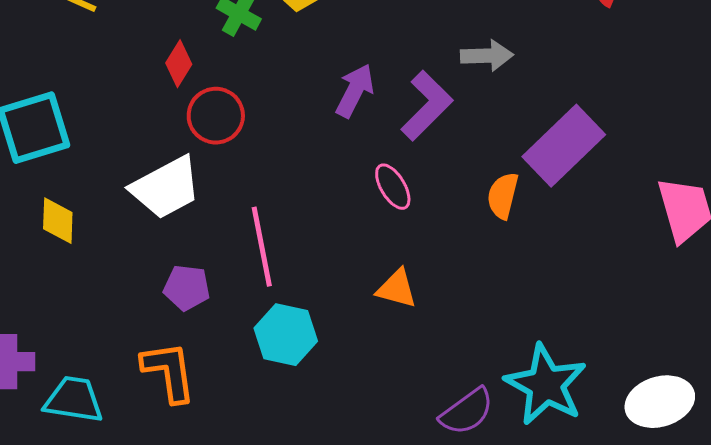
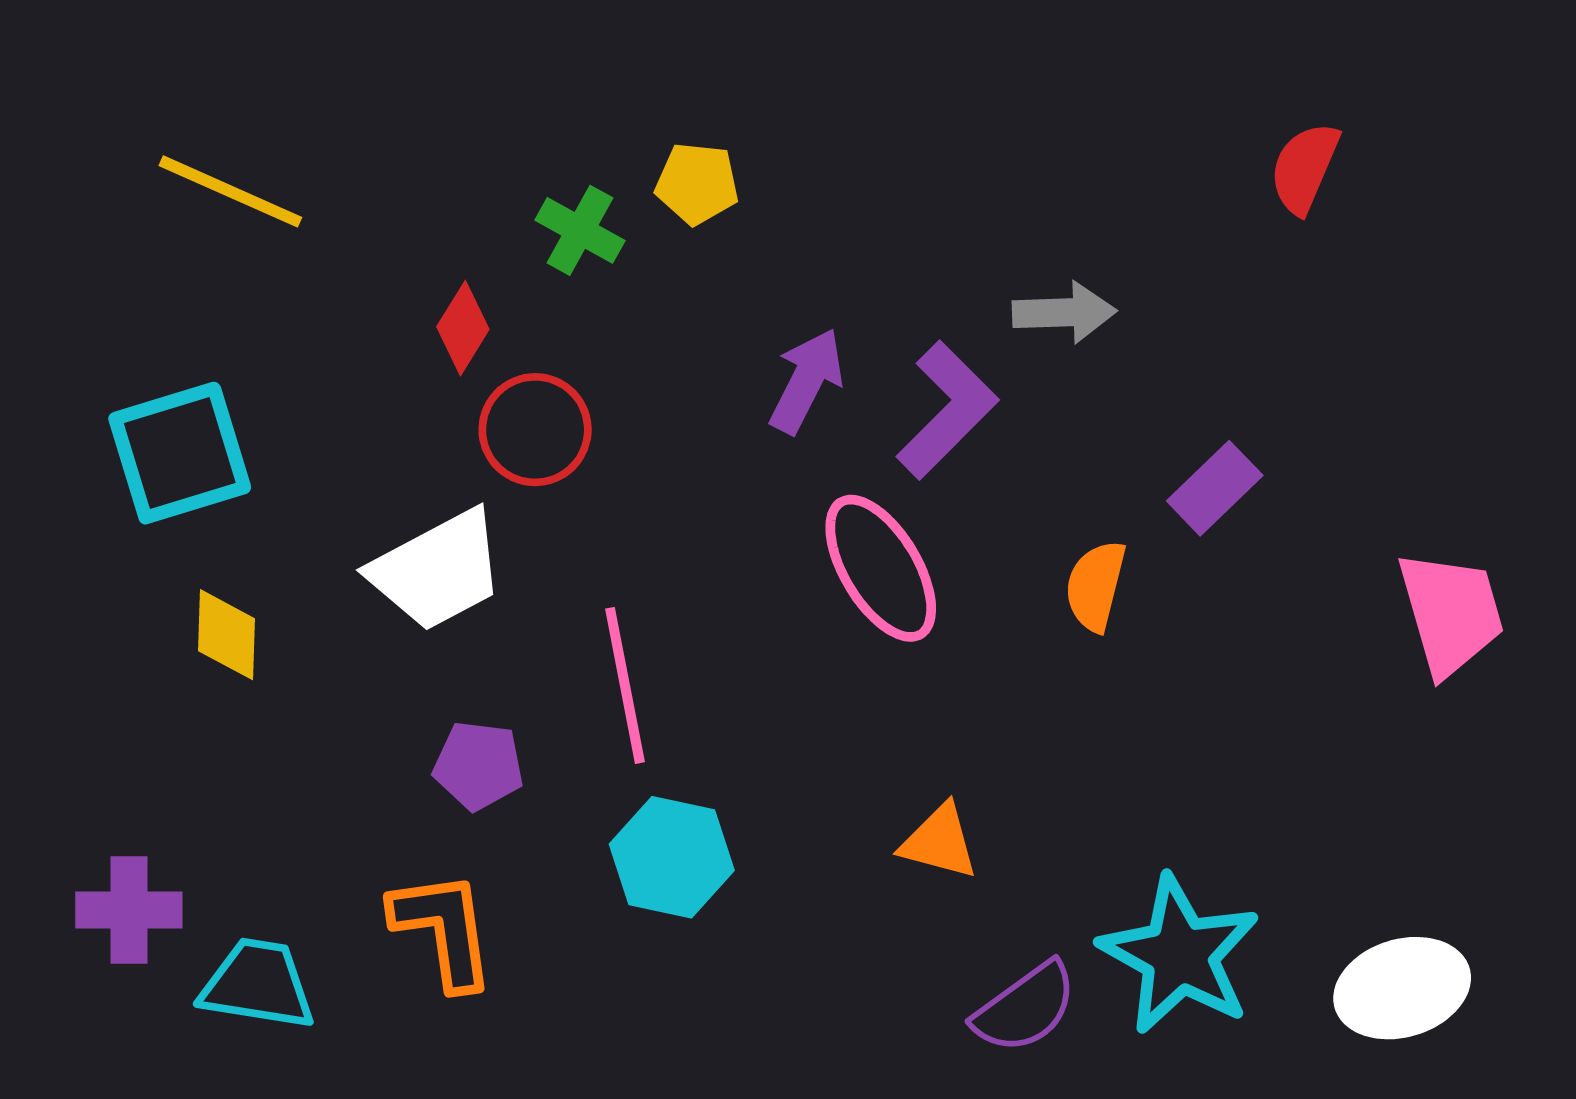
purple rectangle: (564, 146) -> (1215, 488), size x0.6
pink ellipse: (393, 187) -> (881, 568), size x1.6
orange triangle: (397, 289) -> (939, 842), moved

